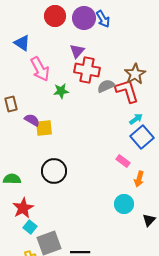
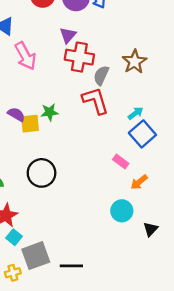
gray semicircle: (106, 86) -> (101, 75), turned -42
green star: (61, 91) -> (50, 112), moved
red L-shape: (127, 91) -> (95, 101), moved
orange arrow: (139, 179) -> (139, 182), turned 35

